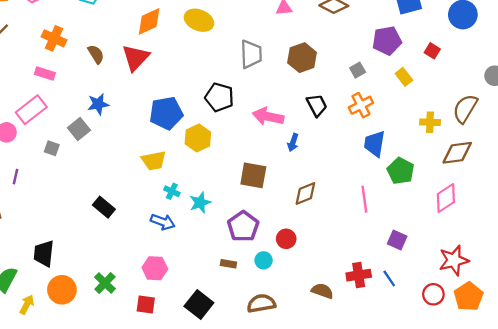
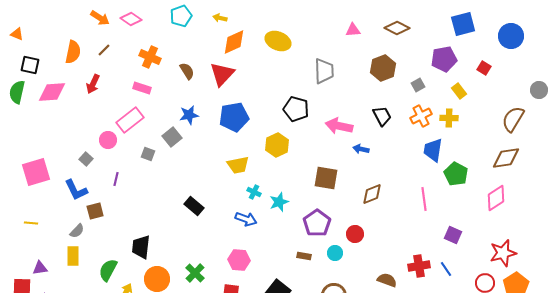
brown hexagon: (302, 58) -> (383, 68), moved
blue pentagon: (166, 113) -> (234, 117), moved
yellow cross: (430, 122) -> (449, 118), moved
blue arrow: (293, 143) -> (361, 149), turned 84

